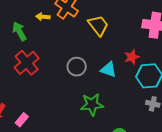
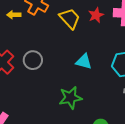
red star: (132, 57) -> (96, 15), moved
gray circle: (77, 67) -> (33, 60), moved

